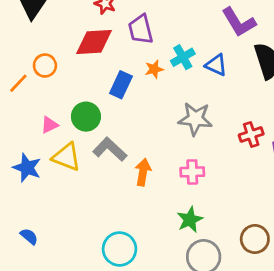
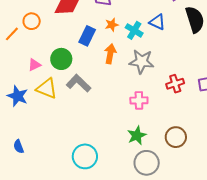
cyan cross: (183, 57) -> (134, 30), moved, turned -30
red cross: (251, 135) -> (175, 84), moved
orange arrow: (143, 172) -> (110, 54), moved
blue semicircle: (29, 236) -> (19, 147), turned -152
brown circle: (255, 239) -> (176, 137), moved

